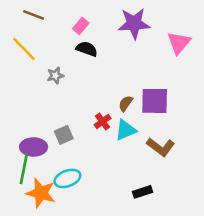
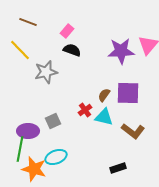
purple star: (134, 23) -> (121, 51), moved
gray star: (55, 76) -> (46, 72), size x1.6
cyan triangle: (126, 130) -> (104, 117), turned 36

